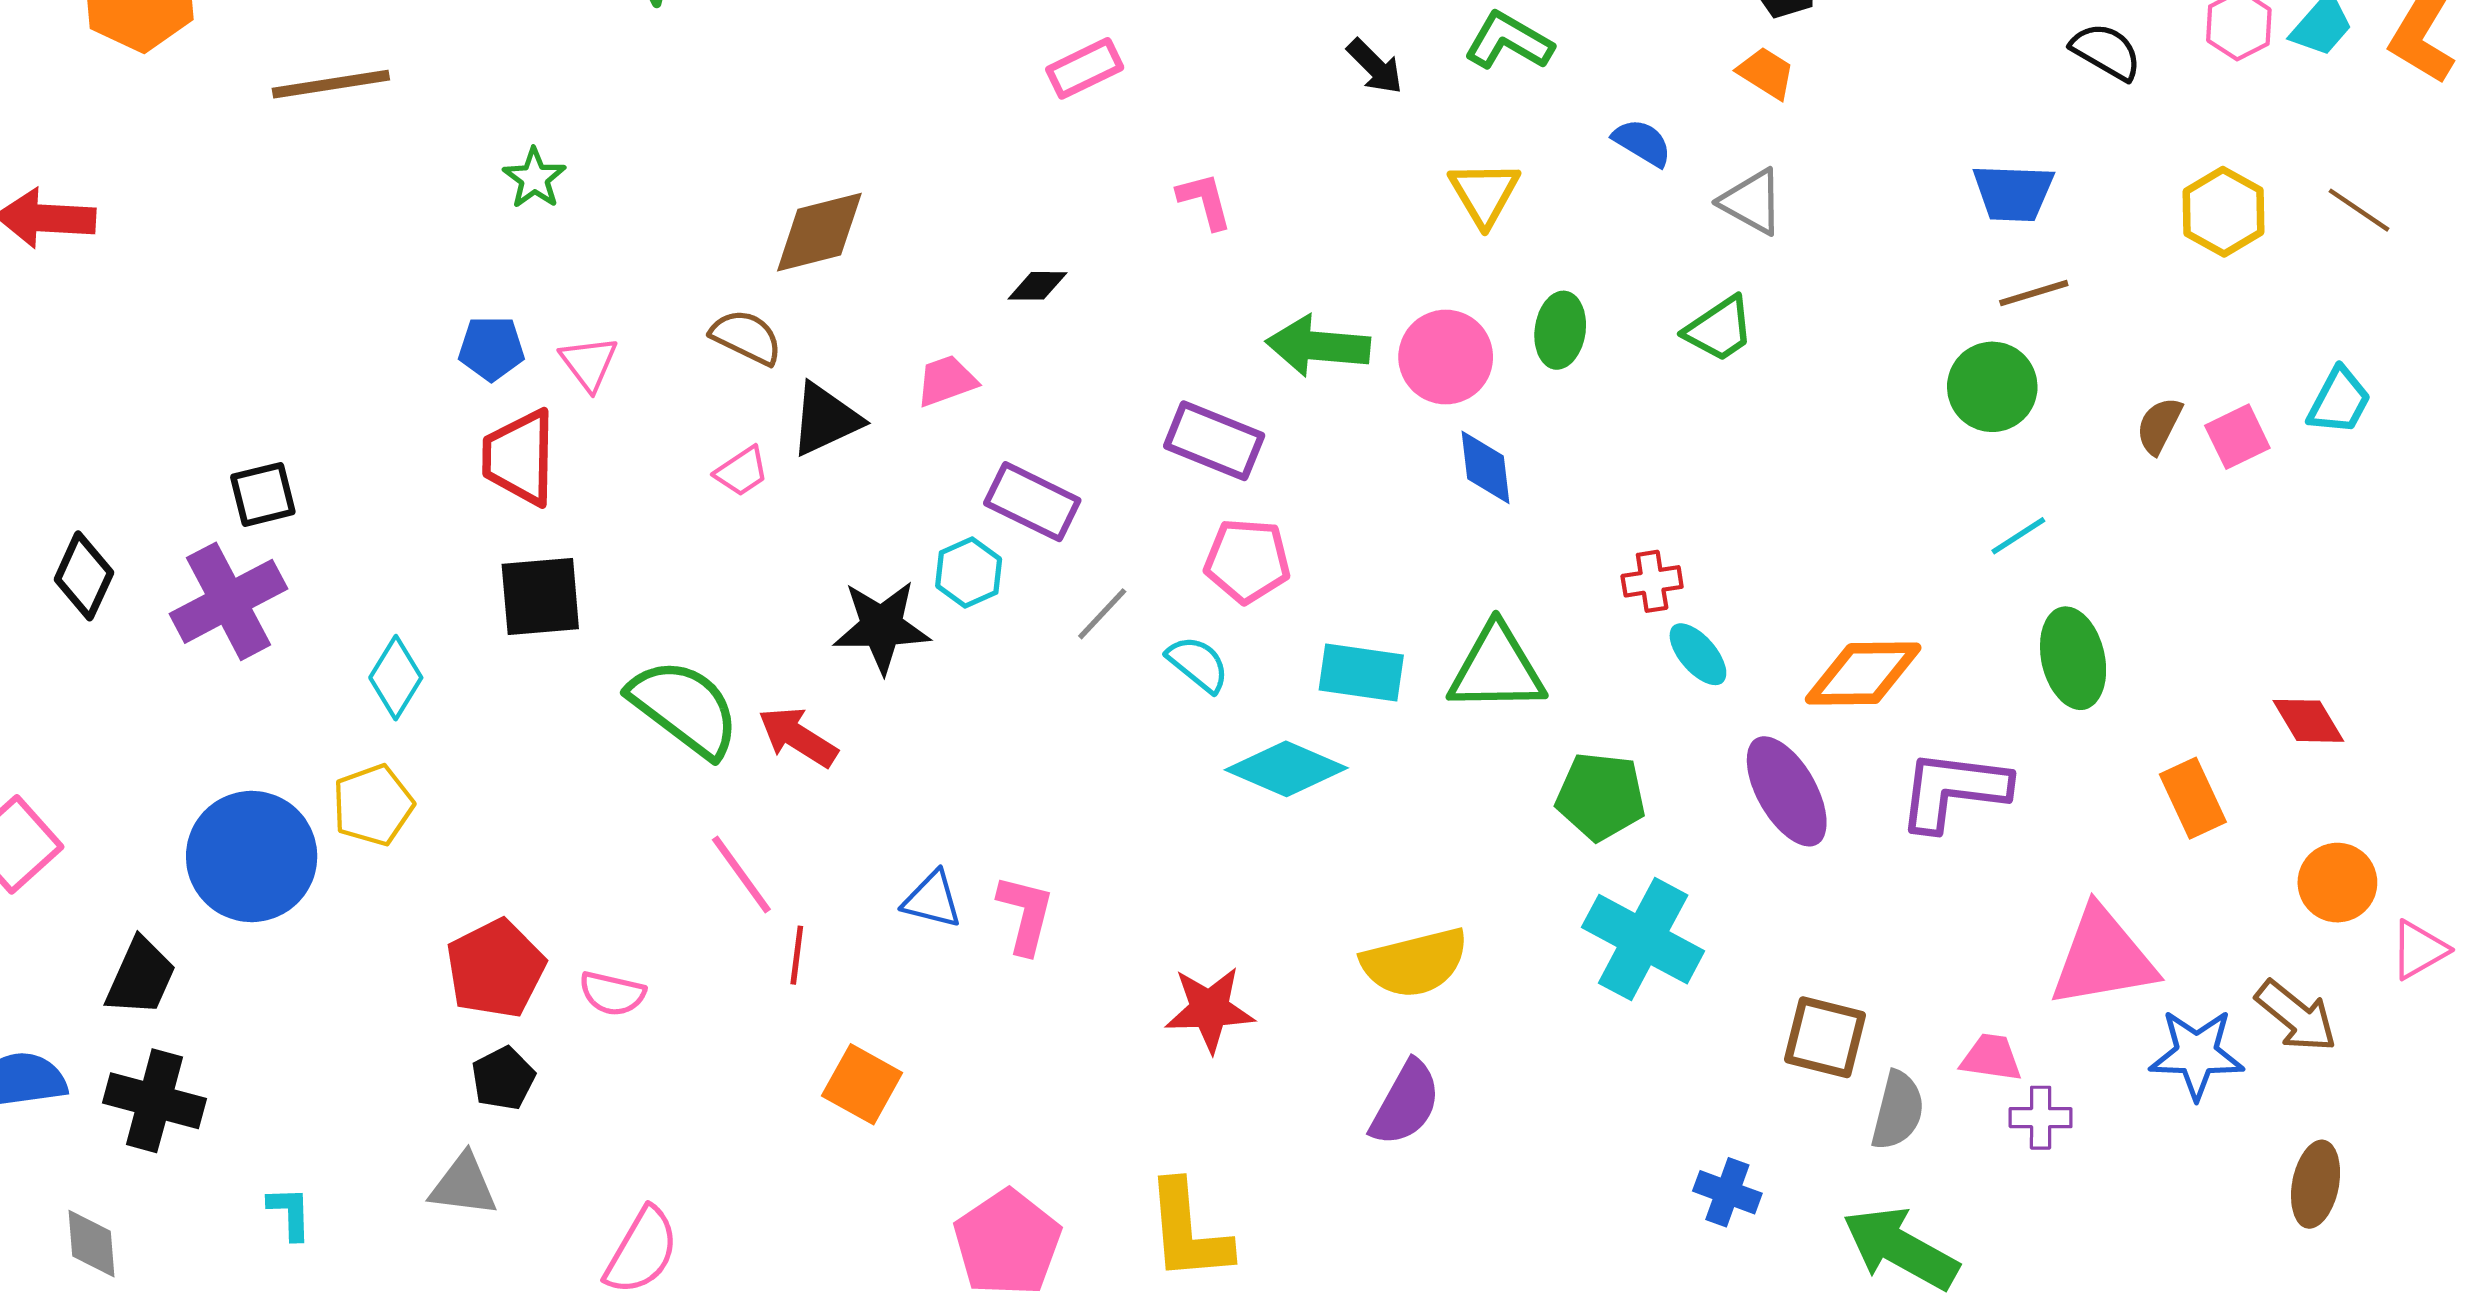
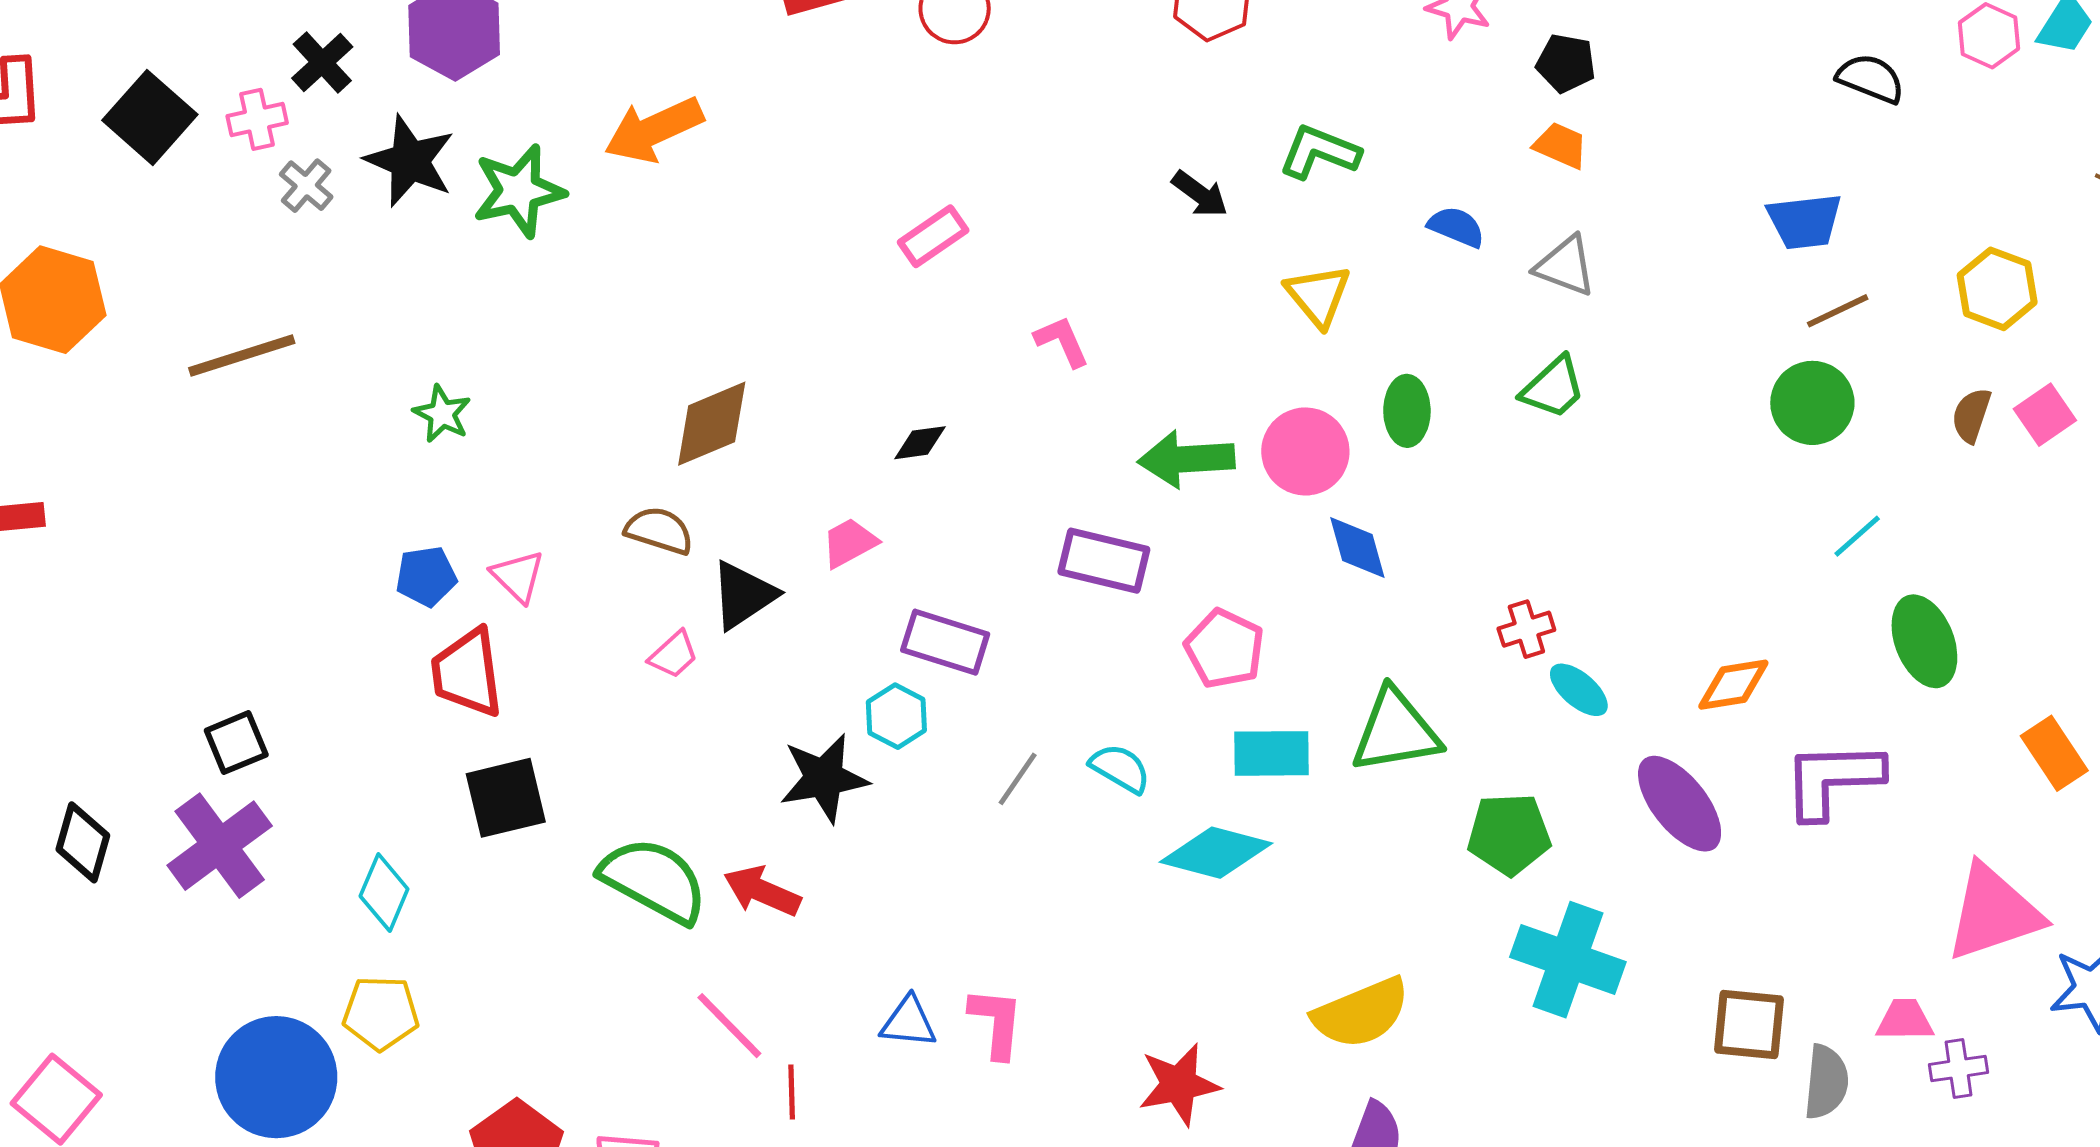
yellow hexagon: (2223, 212) -> (1997, 289), moved
pink pentagon: (1247, 561) -> (1224, 649), moved, turned 30
gray line: (1102, 614) -> (1018, 779), moved
orange diamond: (1863, 674) -> (1733, 685), size x0.7
yellow pentagon: (373, 805) -> (381, 1013), turned 30

